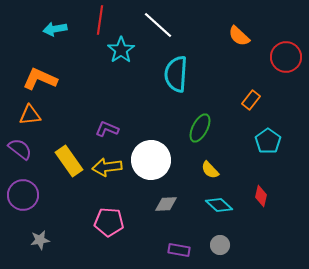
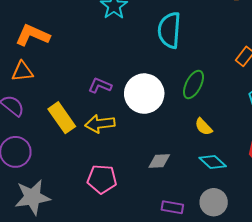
white circle: (151, 160) -> (144, 94), moved
gray star: (40, 240) -> (33, 197), size x1.8
gray circle: (220, 245) -> (214, 202), size x1.4

